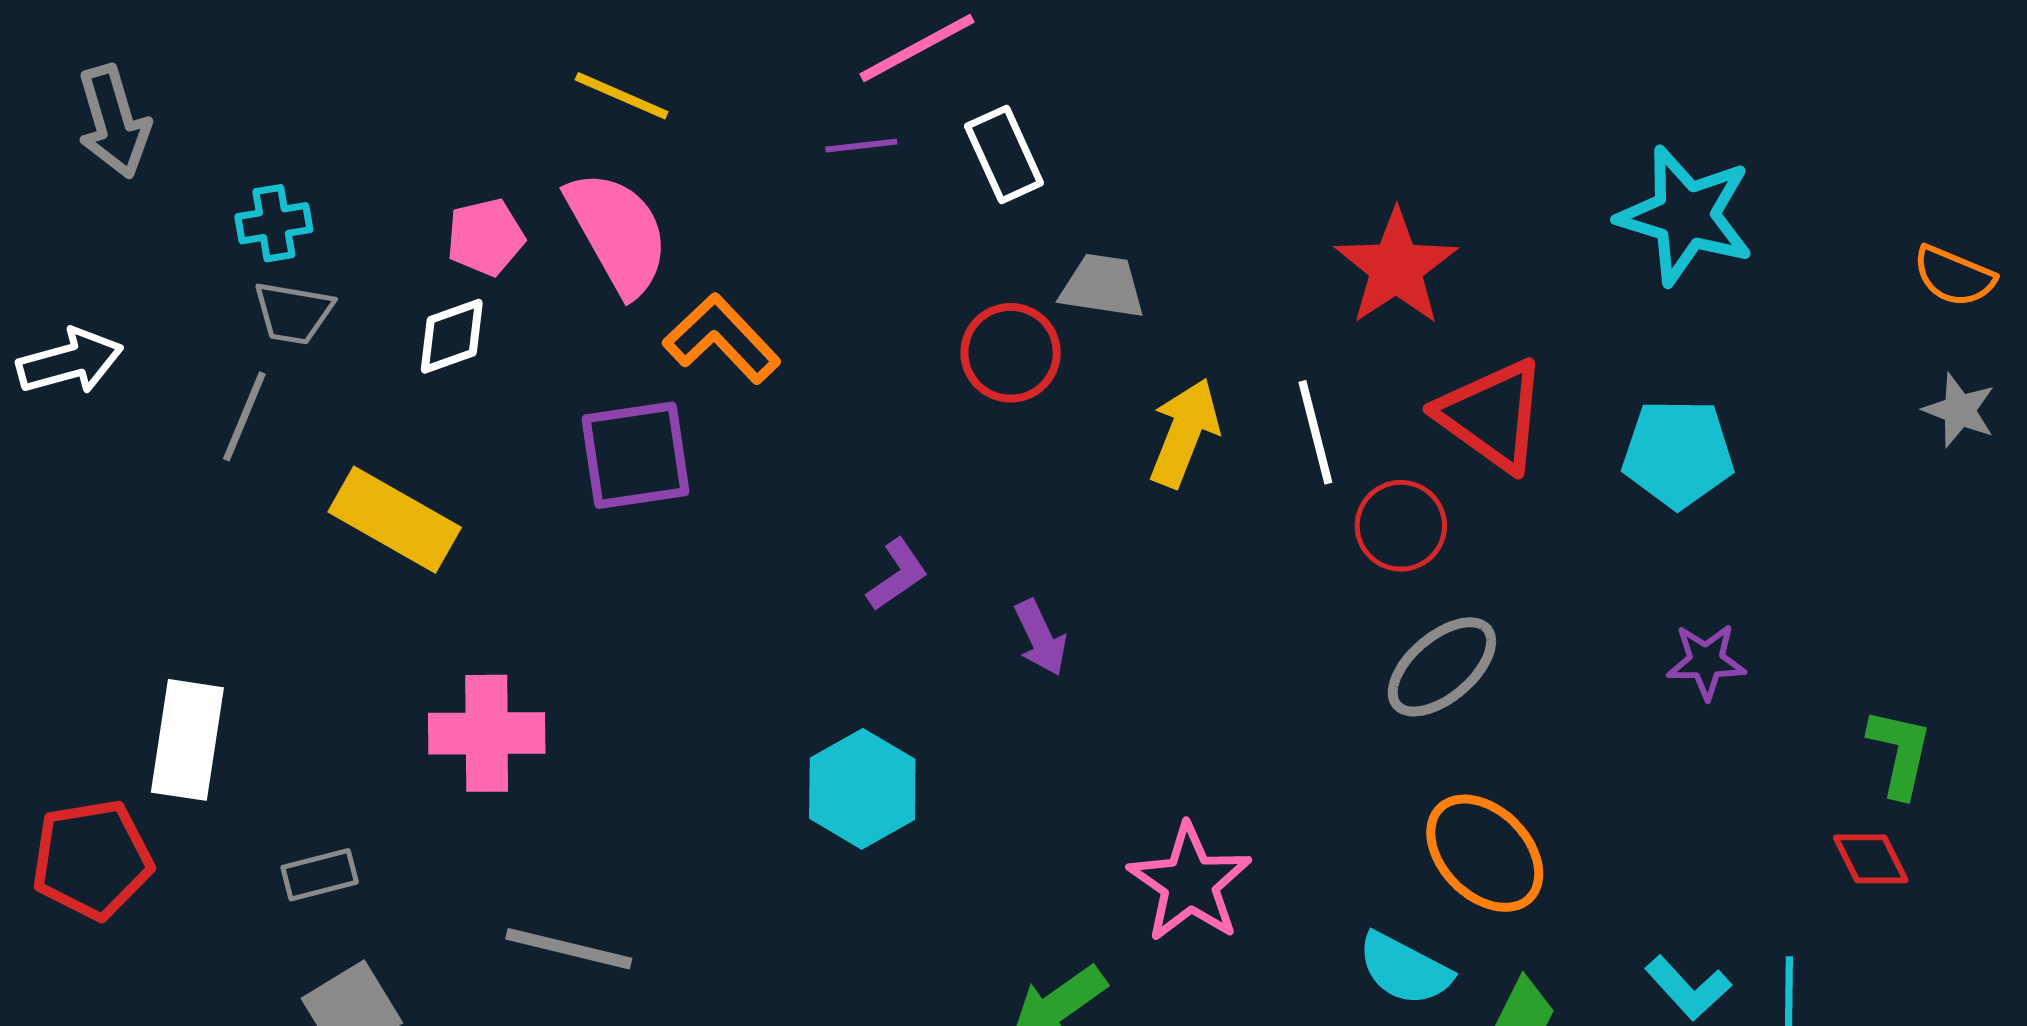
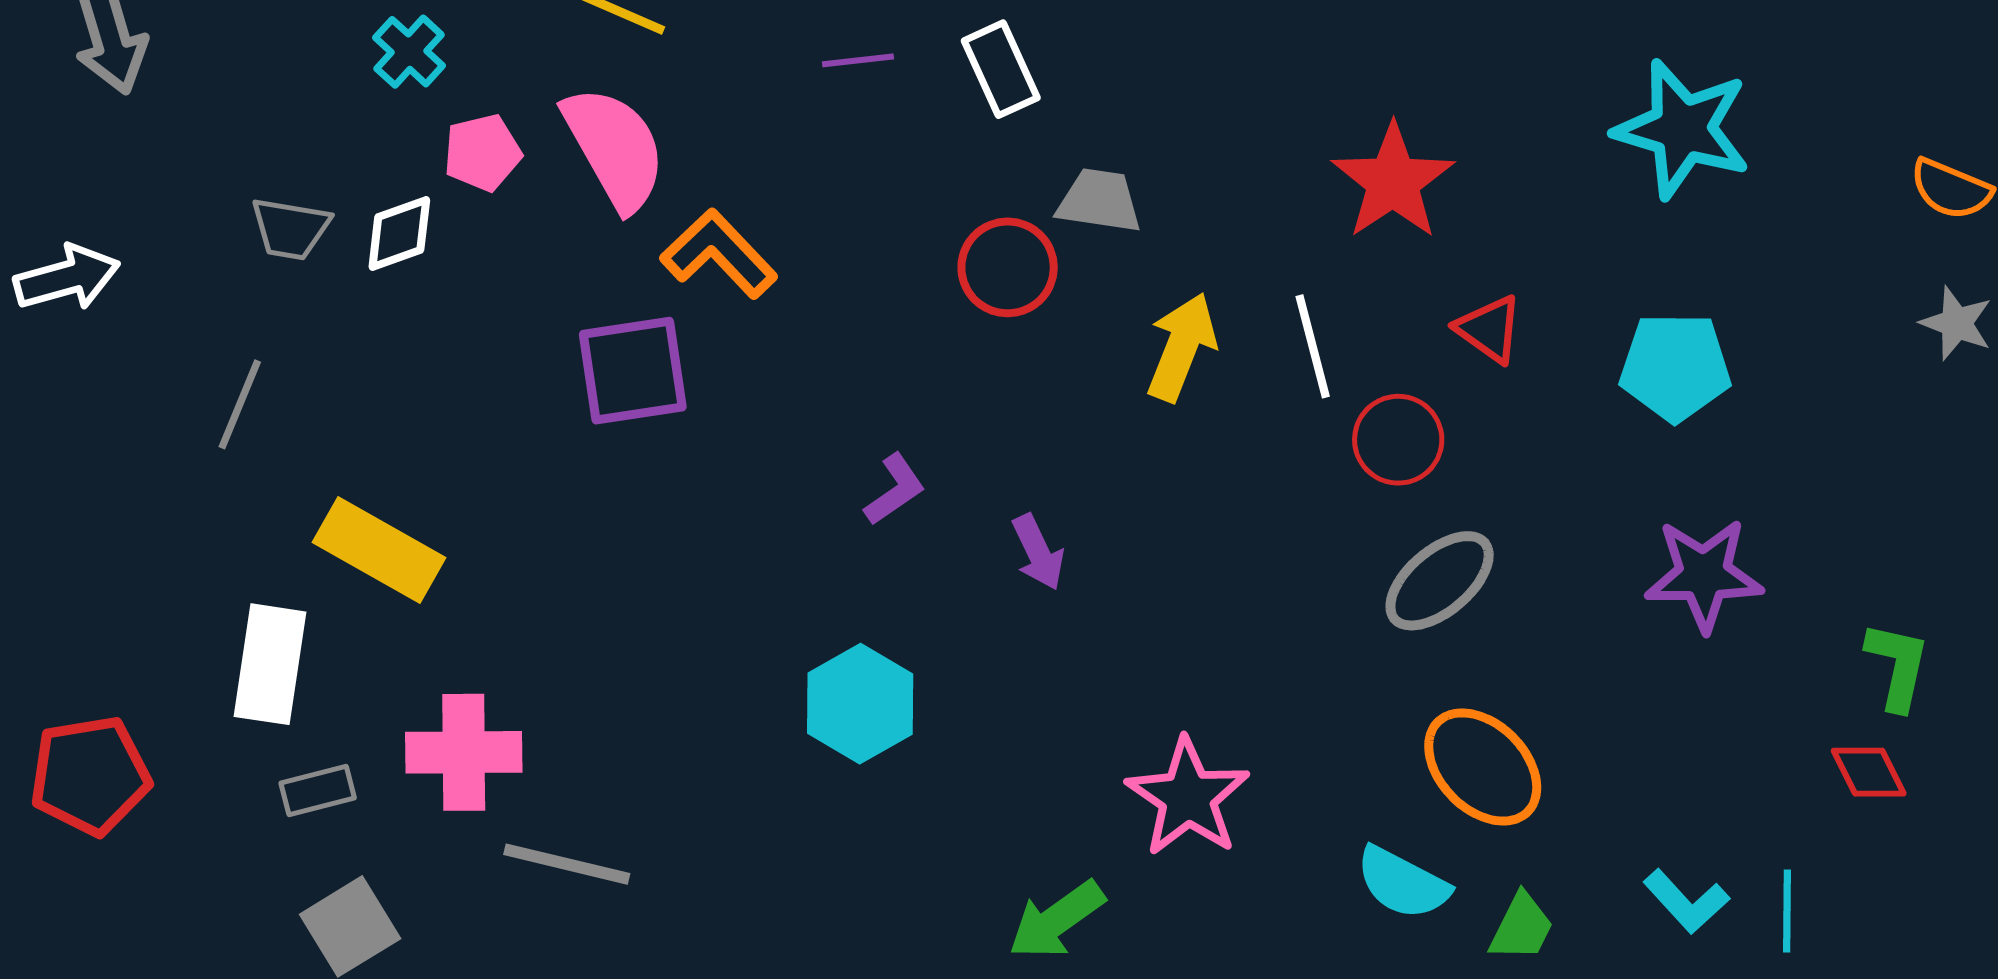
cyan cross: (274, 223) -> (409, 52), moved, turned -38
white diamond: (452, 336) -> (399, 233), moved
red triangle: (1492, 415) -> (1489, 329), size x0.6
gray line: (244, 416) -> (240, 404), moved
yellow rectangle: (395, 520) -> (379, 550), moved
purple star: (1706, 661) -> (1704, 575), size x1.5
pink cross: (487, 733) -> (464, 752), moved
white rectangle: (187, 740) -> (270, 664), moved

